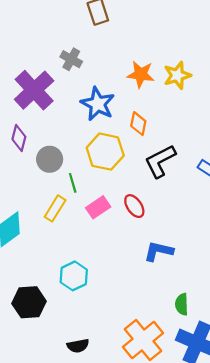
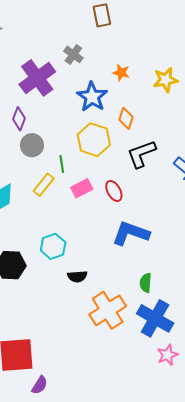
orange star: (141, 74) -> (121, 73), moved, size x0.7
gray circle: (50, 159) -> (32, 145), moved
blue L-shape: (158, 251) -> (131, 233), size x1.4
black semicircle: (78, 346) -> (77, 276), moved

